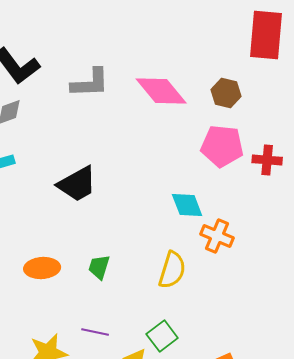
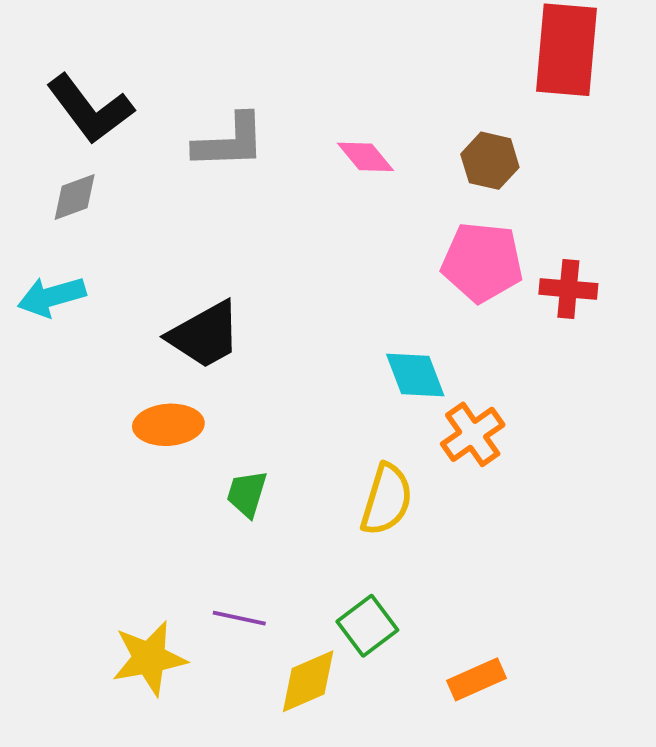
pink diamond: (161, 91) -> (366, 157), size x0.6
orange cross: (217, 236) -> (473, 434), turned 32
orange ellipse: (42, 268) -> (168, 425), moved

